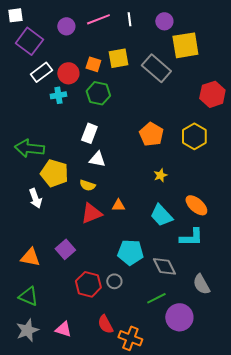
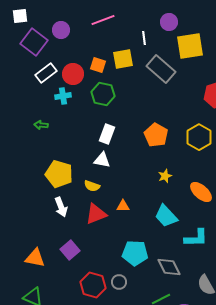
white line: (129, 19) -> (144, 38), moved
purple circle: (66, 26) -> (61, 30), moved
white rectangle: (89, 133) -> (107, 134), moved
green arrow: (29, 148) -> (41, 125), moved, size x0.5
white arrow: (35, 198) -> (61, 207), moved
orange ellipse: (196, 205) -> (201, 192), moved

